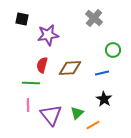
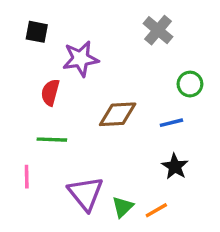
red semicircle: (42, 65) -> (50, 92), moved
pink line: (28, 105) -> (27, 177), moved
green triangle: (77, 113) -> (123, 207), moved

